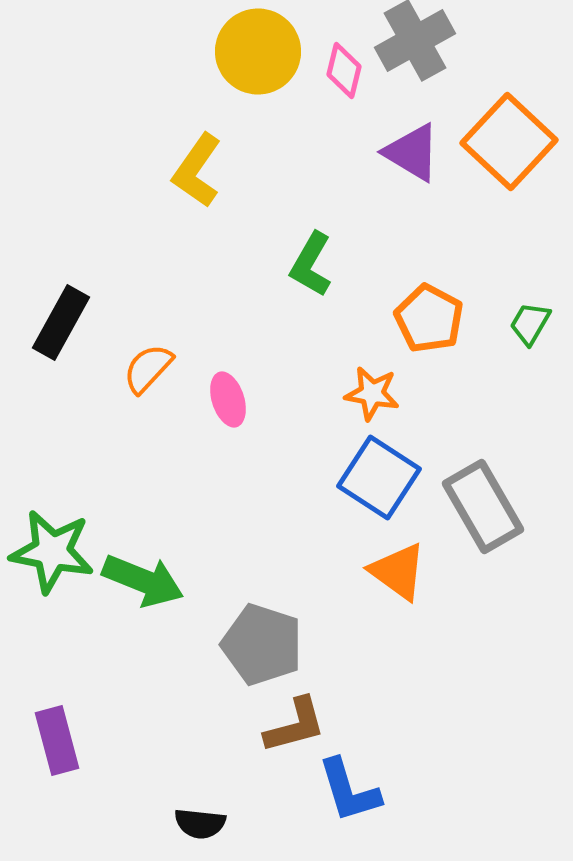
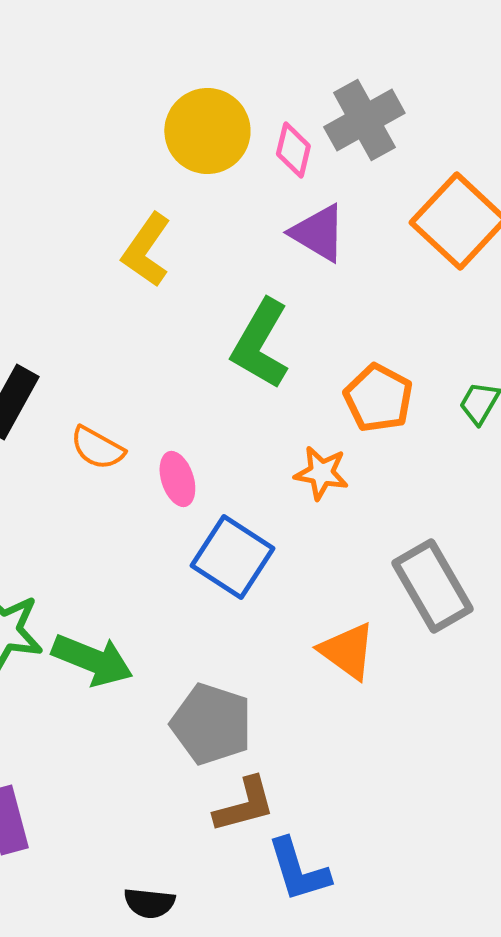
purple triangle: (412, 152) -> (318, 233), moved
green L-shape: (311, 264) -> (260, 344), size x1.4
orange semicircle: (148, 368) -> (97, 448), turned -104
blue square: (379, 478) -> (232, 557), moved

